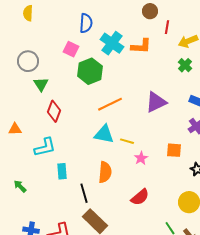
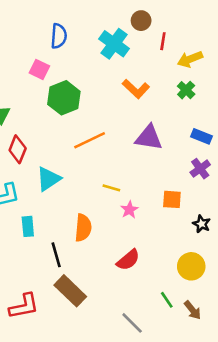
cyan cross: (112, 43) -> (114, 44), moved
orange L-shape: (141, 46) -> (136, 89), moved, turned 40
purple triangle: (156, 102) -> (149, 138), turned 35
cyan triangle: (104, 134) -> (48, 179), moved, turned -45

